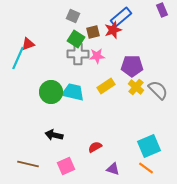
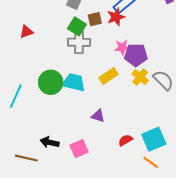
pink star: (97, 56) -> (122, 48), moved
cyan line: (18, 58) -> (16, 96), moved
black arrow: (54, 135) -> (50, 142), moved
red semicircle: (95, 147) -> (125, 140), moved
pink square: (66, 166) -> (79, 149), moved
purple triangle: (113, 169) -> (98, 116), moved

